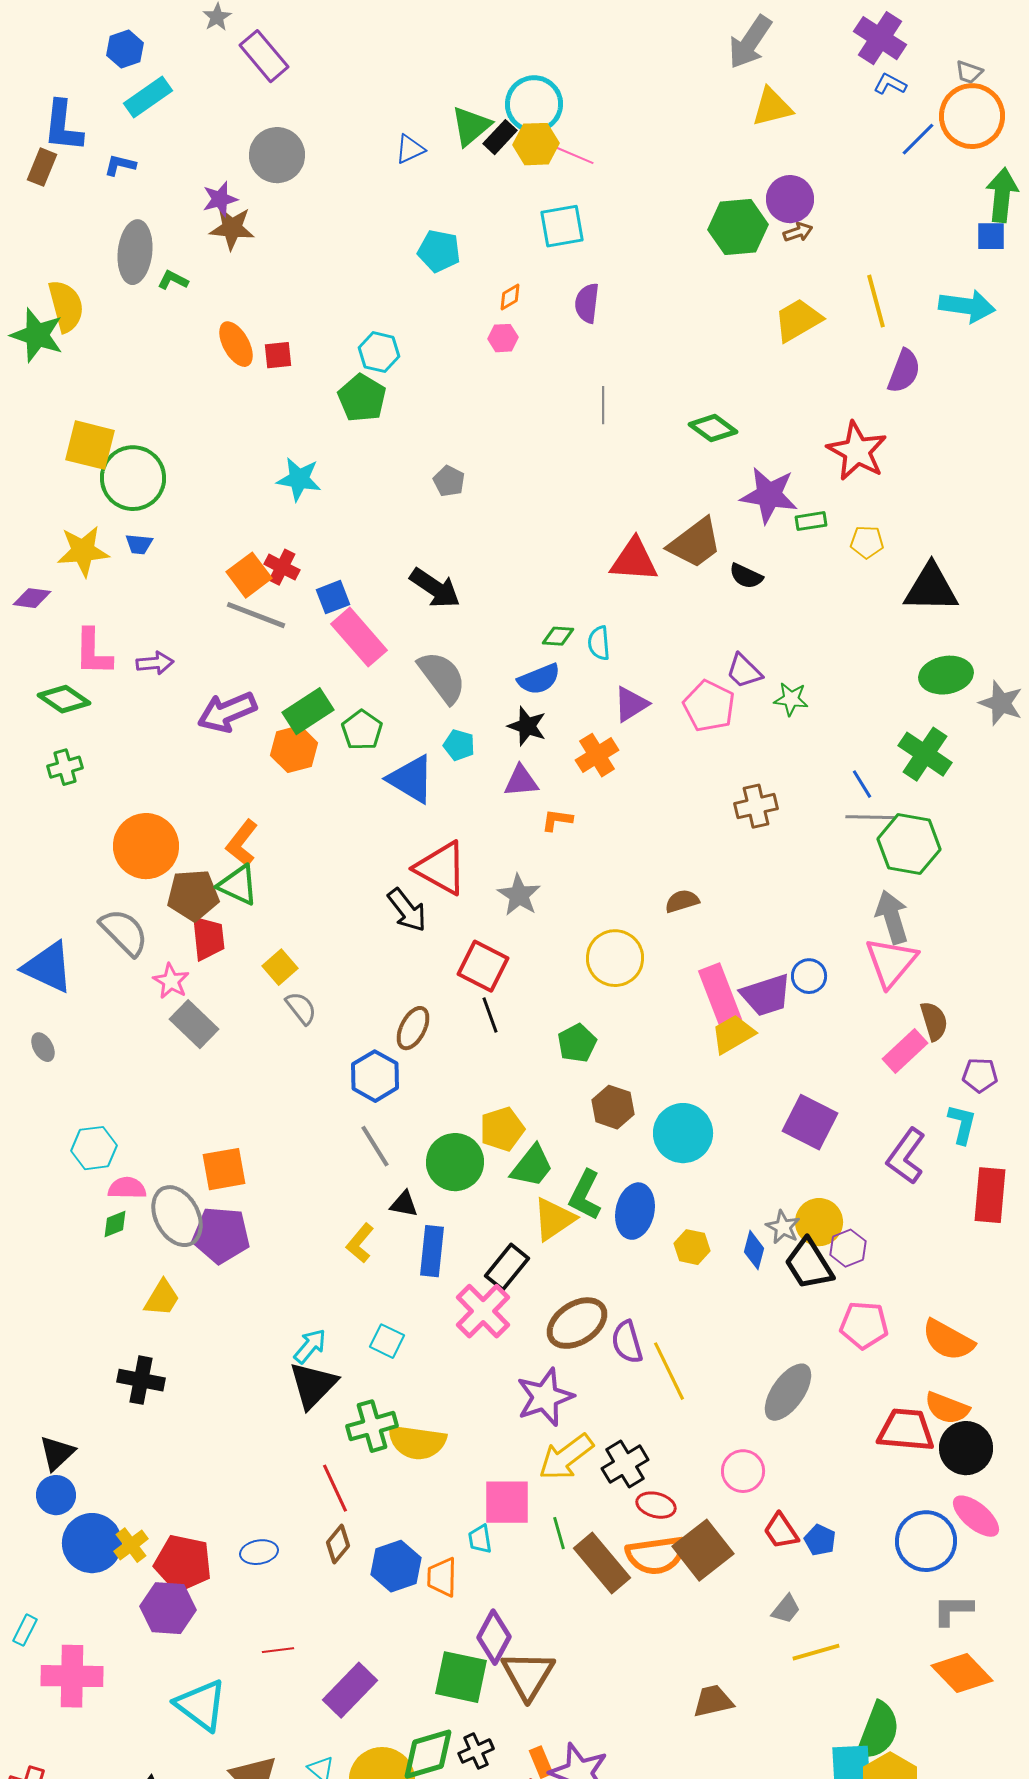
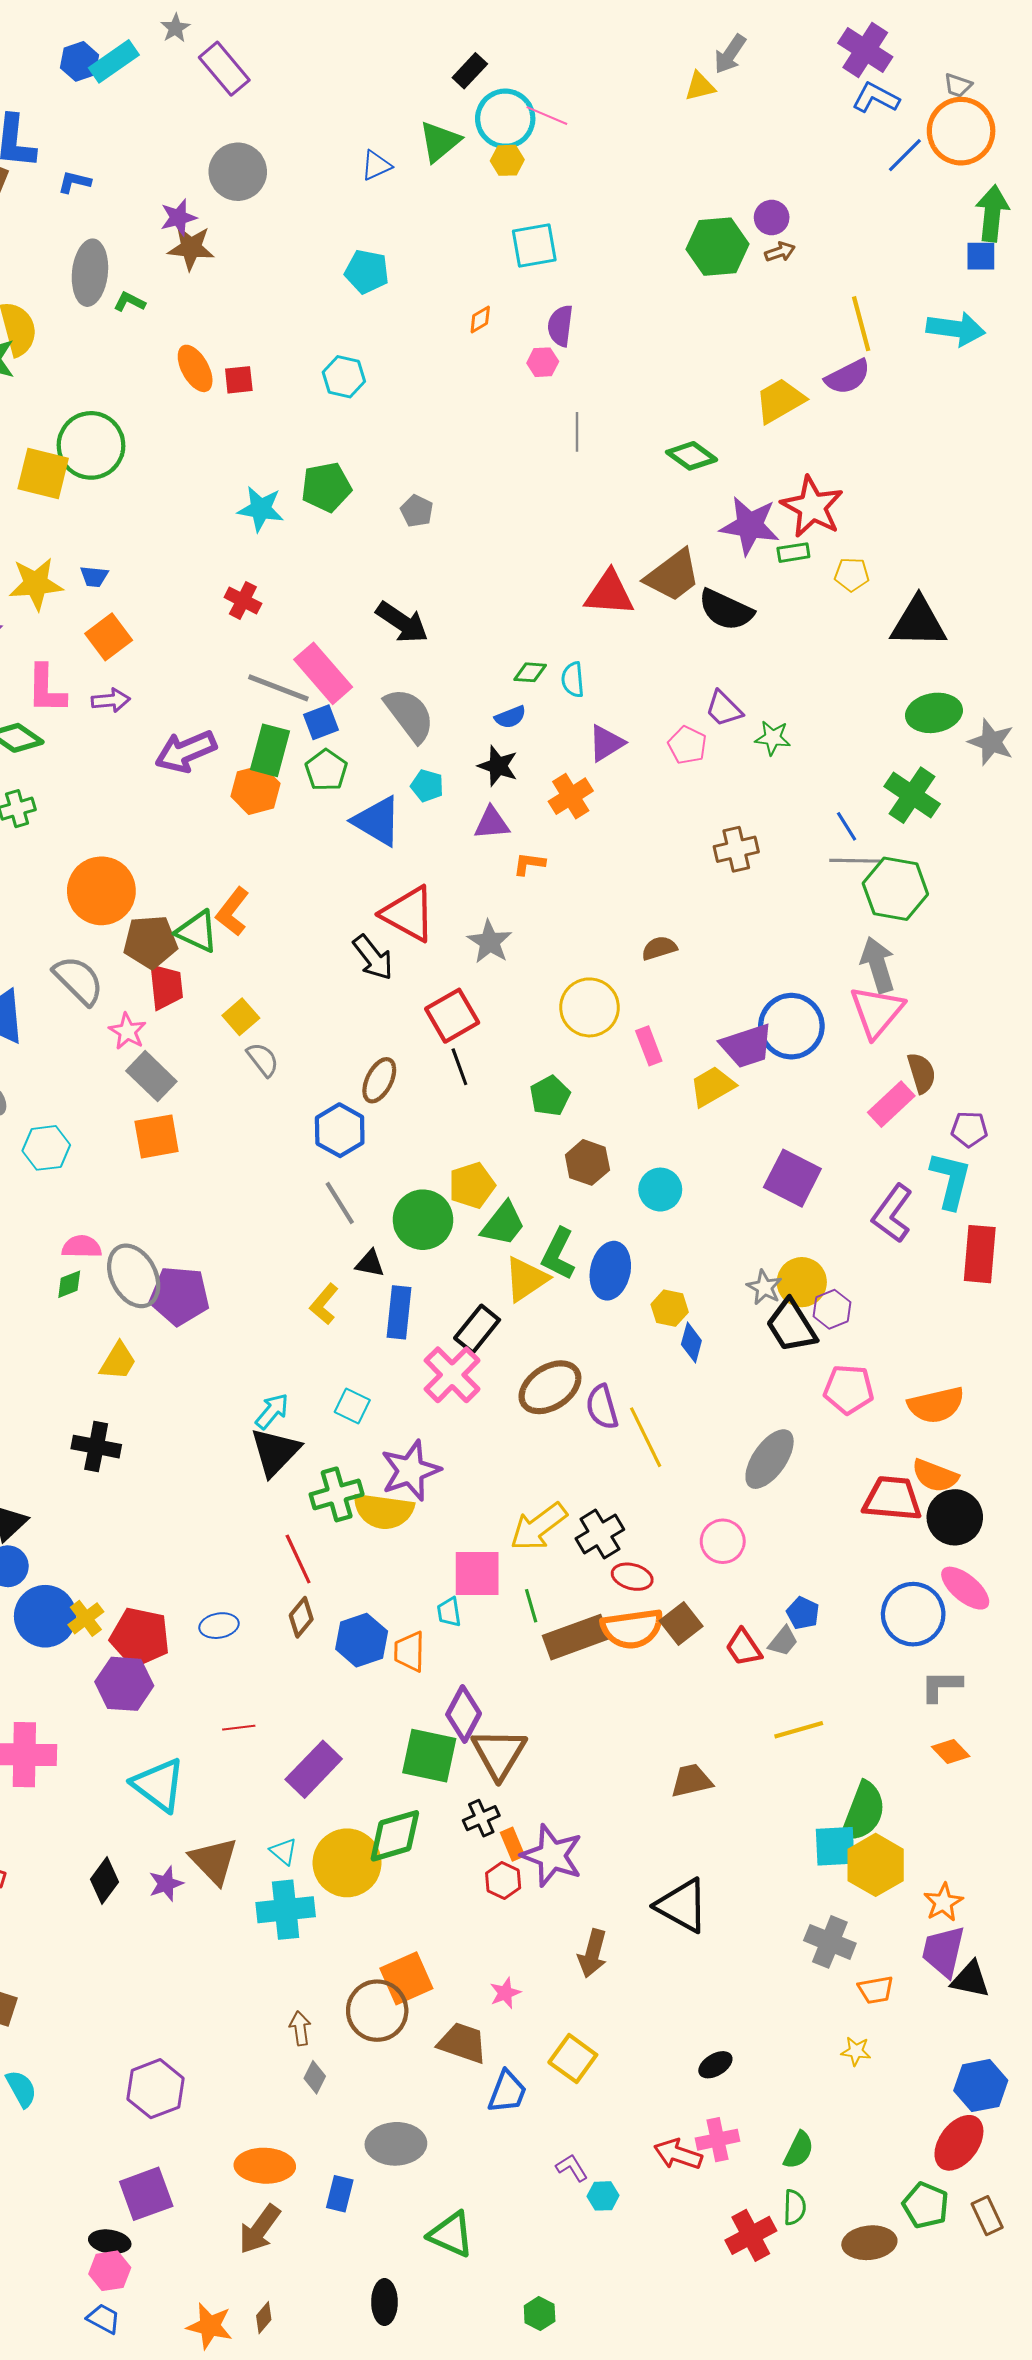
gray arrow: (750, 42) -> (730, 54), size x0.7
blue L-shape: (890, 84) -> (876, 98), size x1.4
cyan rectangle: (148, 97) -> (114, 61), moved
yellow triangle: (772, 107) -> (700, 86), moved, size x0.7
black rectangle: (500, 137) -> (470, 71), moved
yellow hexagon: (536, 144) -> (507, 160), size x0.7
pink line: (574, 155) -> (547, 116), moved
purple circle: (790, 199) -> (772, 218), size x0.7
cyan pentagon: (439, 251) -> (367, 272), moved
yellow trapezoid: (798, 320) -> (780, 401), moved
pink hexagon: (503, 338) -> (543, 362), moved
purple semicircle: (904, 371) -> (848, 377), moved, turned 42
green pentagon: (362, 398) -> (326, 487), moved, turned 30
red star: (857, 451) -> (812, 507), moved
green circle: (133, 478) -> (91, 445), moved
orange square: (249, 575) -> (109, 637), moved
black semicircle: (746, 576) -> (726, 610), size x1.6
blue square: (333, 597) -> (321, 722), moved
gray line: (256, 615) -> (278, 688), moved
blue semicircle: (539, 679) -> (510, 717), size x0.7
pink pentagon: (709, 706) -> (687, 745), size x0.7
green rectangle: (308, 711) -> (270, 750), turned -42
orange L-shape: (242, 843) -> (233, 912), moved
red square: (483, 966) -> (452, 1016), turned 33
blue circle: (809, 976) -> (791, 1026), size x1.8
pink rectangle: (720, 995) -> (649, 1046), moved, size x0.6
cyan L-shape: (962, 1124) -> (951, 1180), size x1.4
cyan circle: (683, 1133) -> (660, 1190), size x0.7
cyan hexagon: (94, 1148) -> (46, 1148), moved
orange square: (224, 1169) -> (157, 1136), moved
blue diamond: (754, 1250) -> (691, 1343), moved
orange semicircle: (948, 1340) -> (936, 1405), turned -42
purple star: (545, 1397) -> (410, 1471), moved
red trapezoid: (781, 1531) -> (744, 1647), moved
brown square: (703, 1550) -> (681, 1623), size x0.7
brown rectangle: (602, 1563) -> (576, 1637), turned -70
gray trapezoid: (786, 1609) -> (783, 1641), moved
orange diamond: (962, 1673) -> (951, 1752), size x0.6
black cross: (476, 1751) -> (481, 1818), moved

